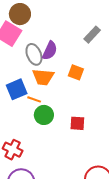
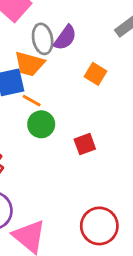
orange trapezoid: (43, 77) -> (29, 64), moved
red square: (77, 123) -> (85, 144), turned -35

